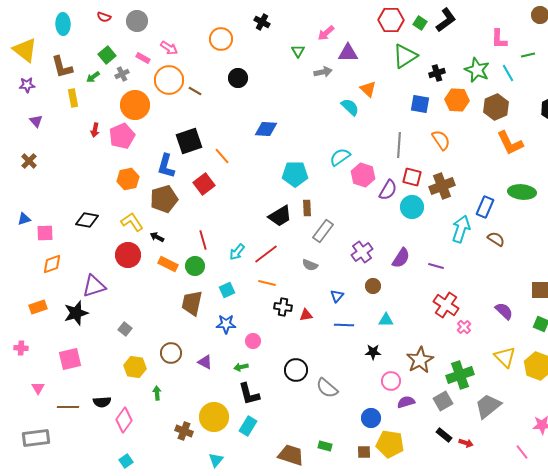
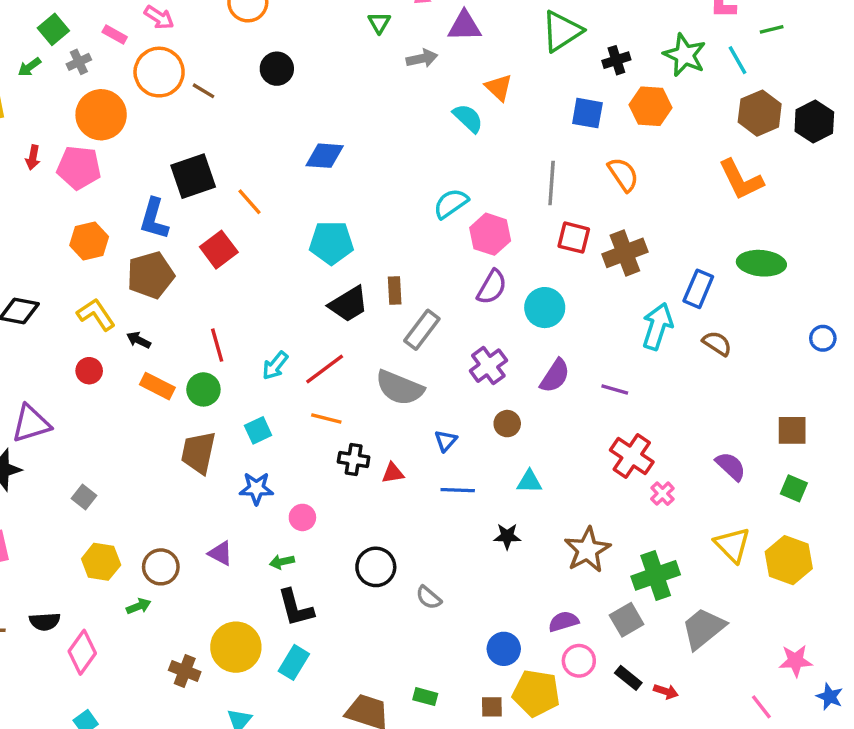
brown hexagon: (496, 107) -> (760, 113), moved
pink pentagon: (122, 136) -> (79, 168), turned 30
cyan pentagon: (295, 174) -> (331, 243), moved
purple semicircle: (388, 190) -> (492, 287), moved
cyan circle: (412, 207) -> (545, 308), moved
red circle: (128, 255) -> (89, 371), size x0.6
gray semicircle: (310, 265) -> (400, 388), size x1.8
brown circle: (171, 353) -> (161, 567), moved
pink circle: (391, 381) -> (579, 661), moved
gray semicircle: (327, 388) -> (429, 598), size x0.7
green arrow: (157, 393) -> (139, 606), turned 72

